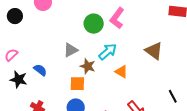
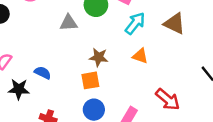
gray triangle: (71, 50) -> (69, 23), moved, turned 35
cyan arrow: (108, 52) -> (135, 23), moved

